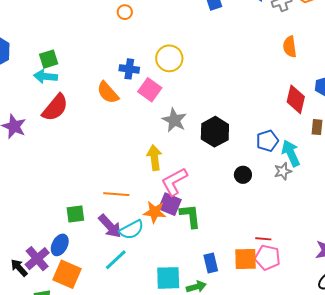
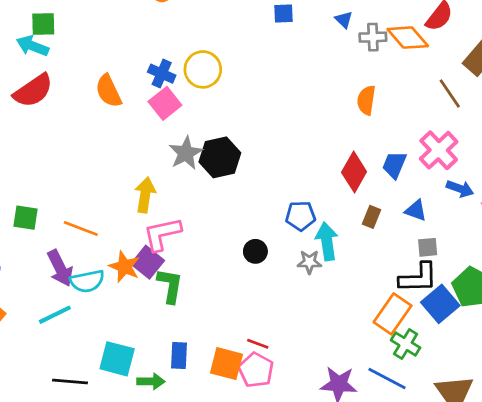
blue cross: (129, 69) -> (162, 74), moved
black hexagon: (215, 132) -> (220, 157), moved
green square: (75, 214) -> (25, 218), moved

